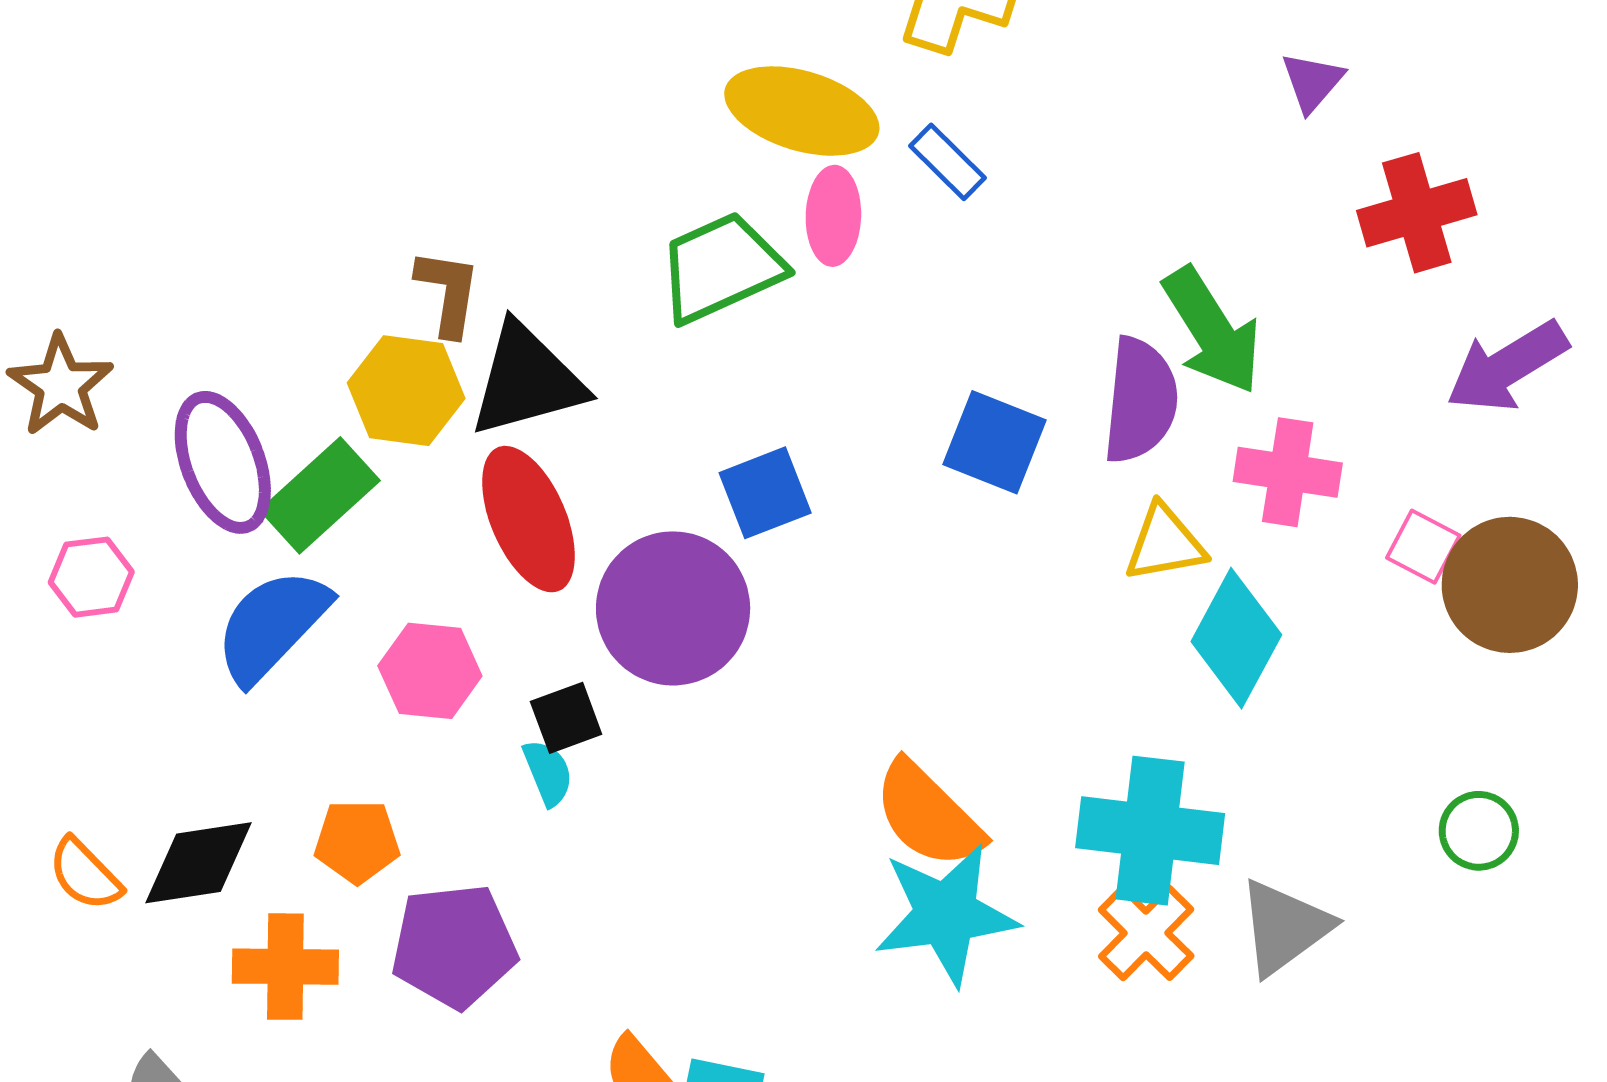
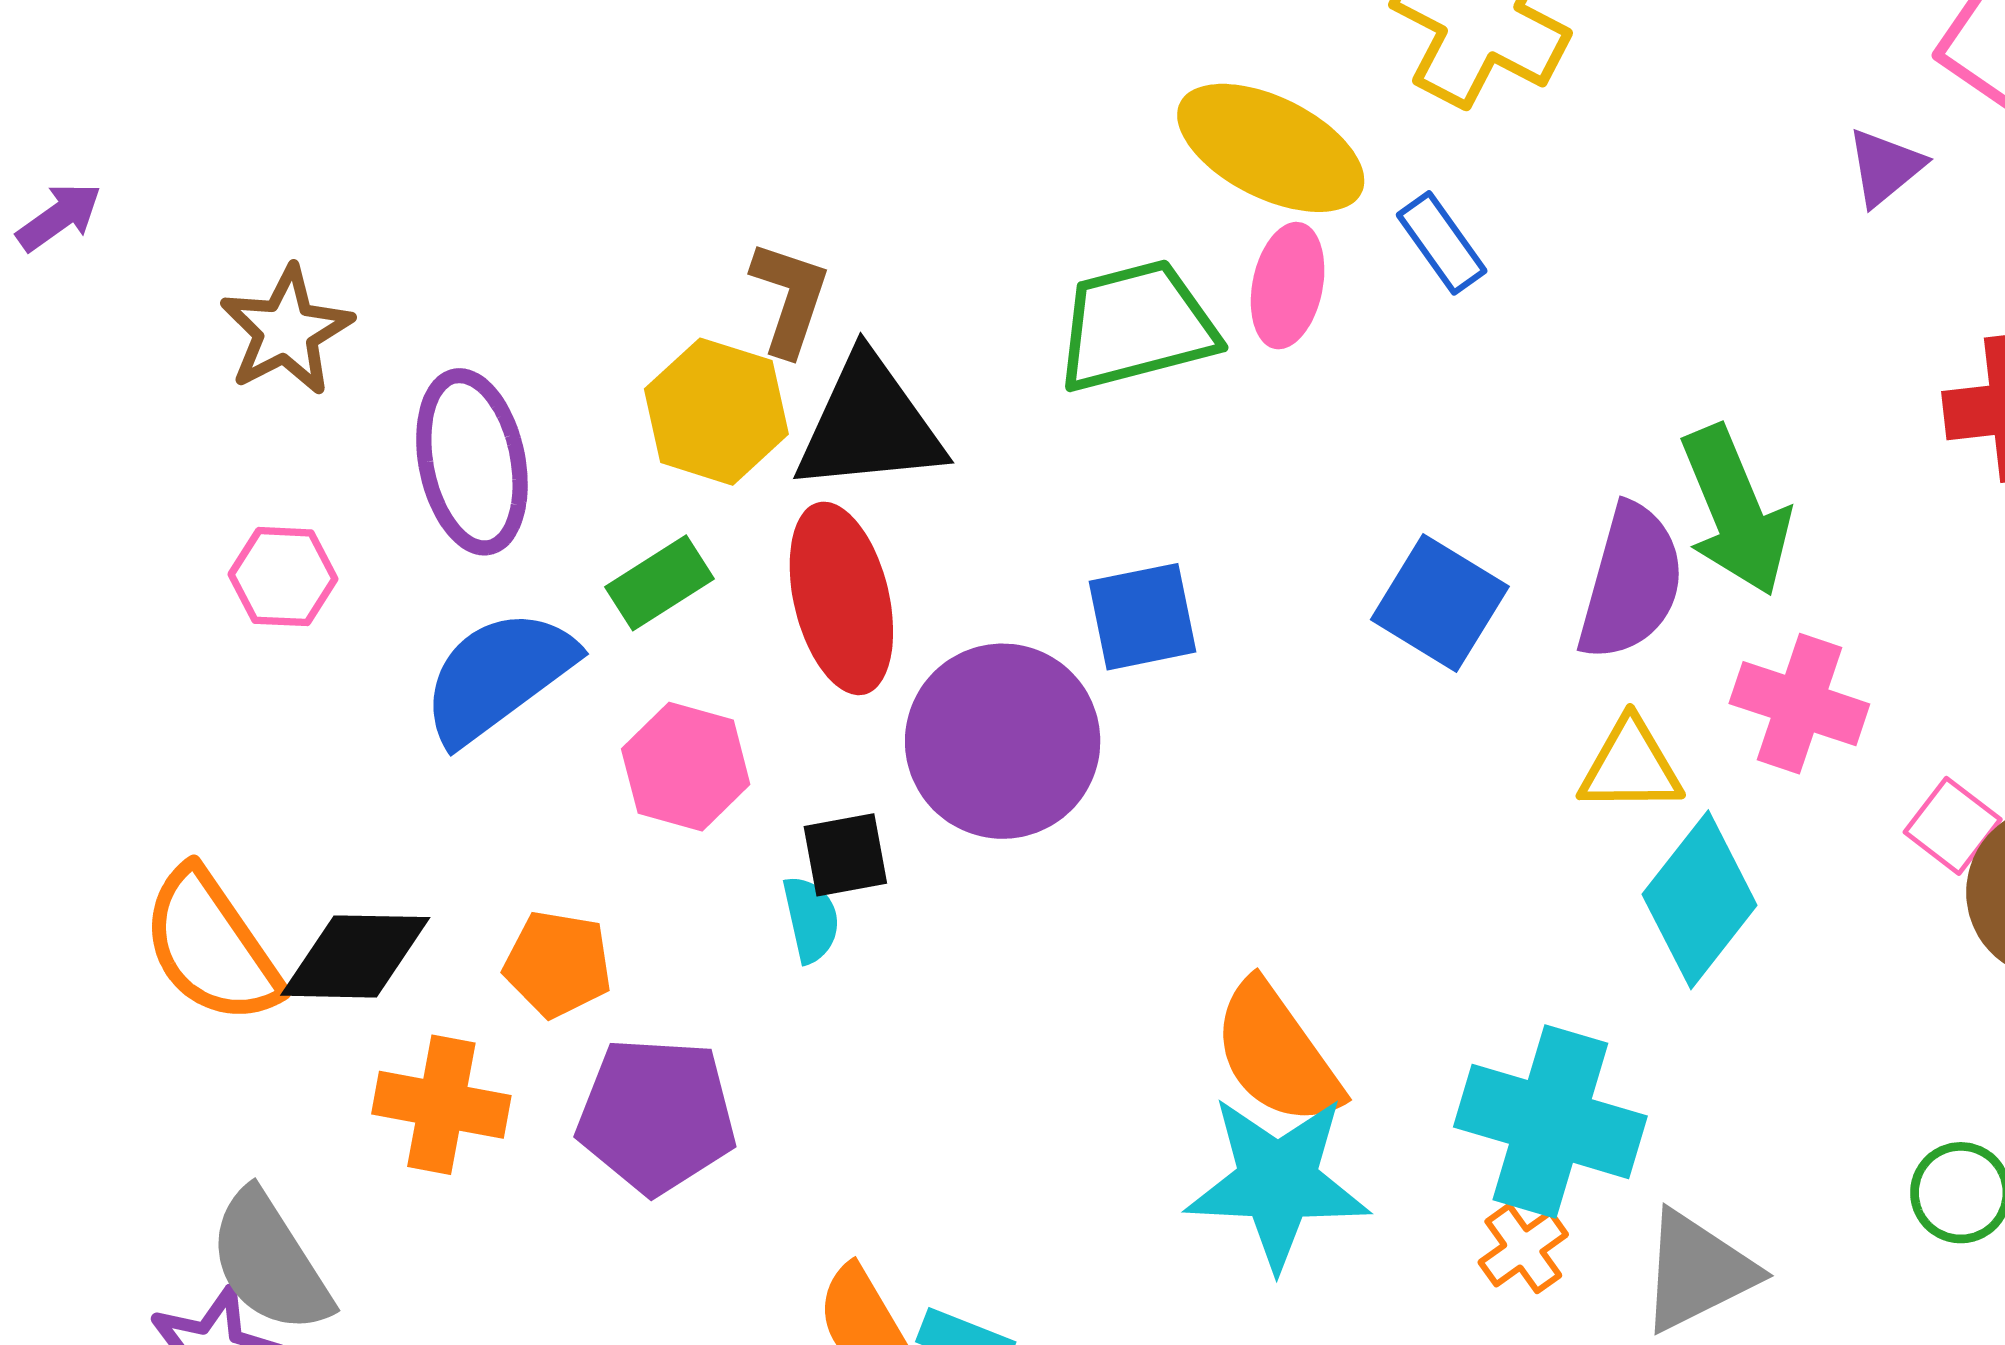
purple triangle: (1312, 82) -> (1885, 167), moved
green rectangle: (320, 495) -> (659, 583), moved, size x0.7
orange semicircle: (85, 874) -> (211, 946), size x1.6
orange cross: (1146, 933) -> (1523, 1248), size x0.7

